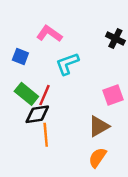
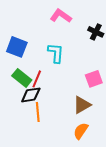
pink L-shape: (49, 34) -> (61, 16), moved
blue square: (20, 57) -> (17, 47), size x1.5
cyan L-shape: (67, 64) -> (56, 53), turned 115

